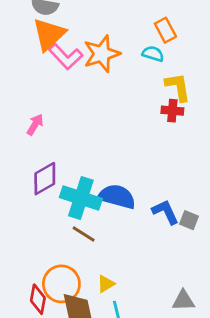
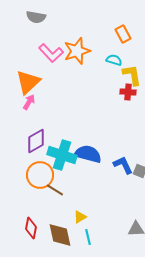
orange triangle: (49, 34) -> (28, 82), moved
cyan semicircle: (153, 54) -> (114, 60), moved
brown line: (84, 234) -> (55, 190), moved
orange circle: (61, 284) -> (40, 175), moved

